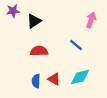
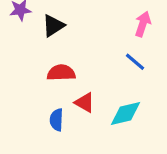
blue line: (76, 45) -> (135, 62), moved
red triangle: (54, 79) -> (85, 103), moved

